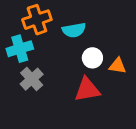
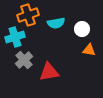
white circle: (92, 58) -> (82, 29), moved
red triangle: (87, 90) -> (49, 72), moved

